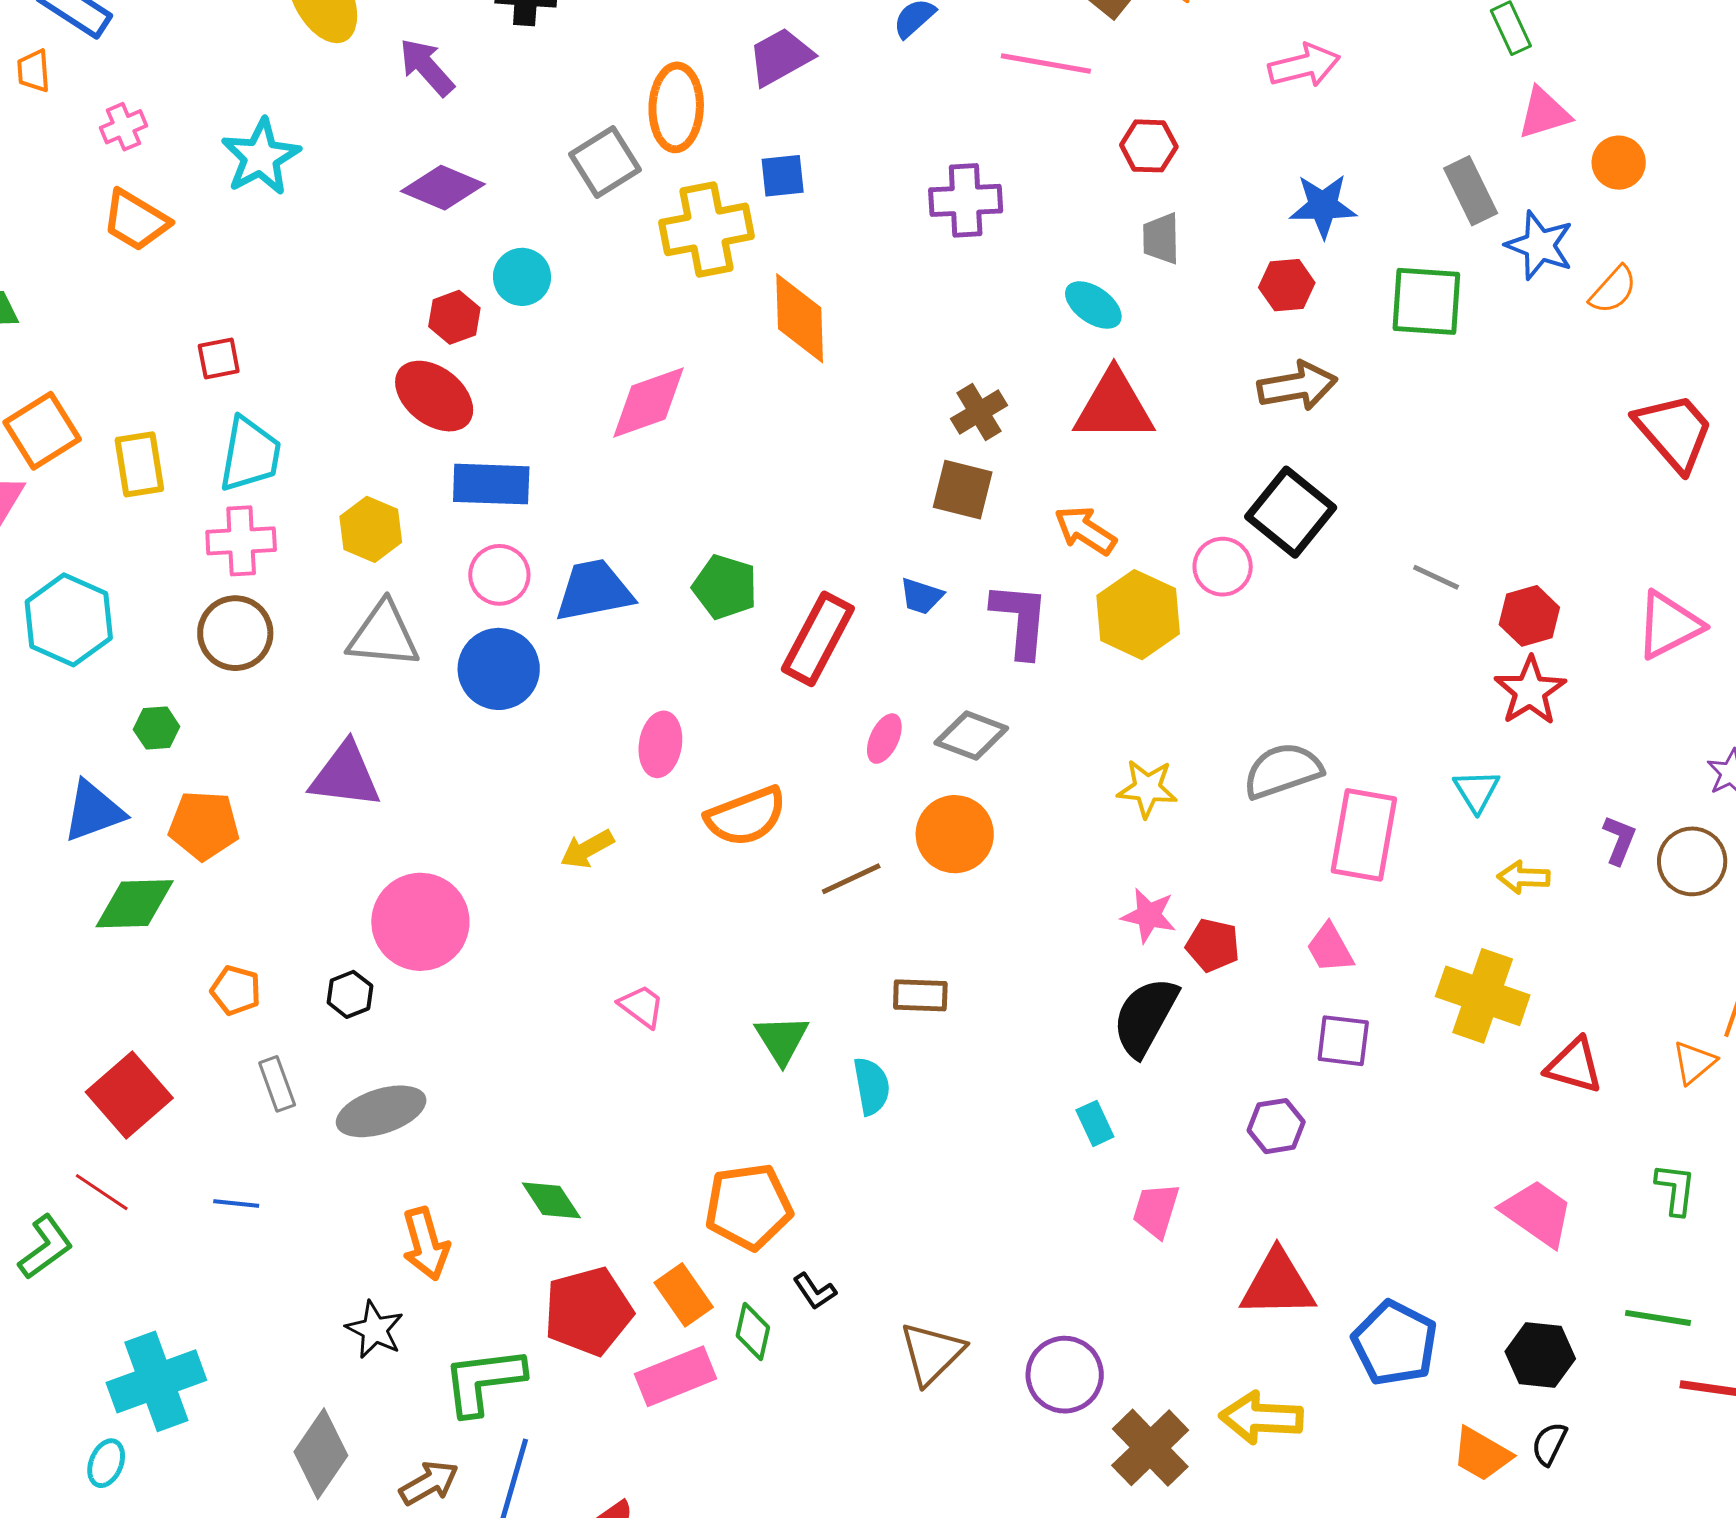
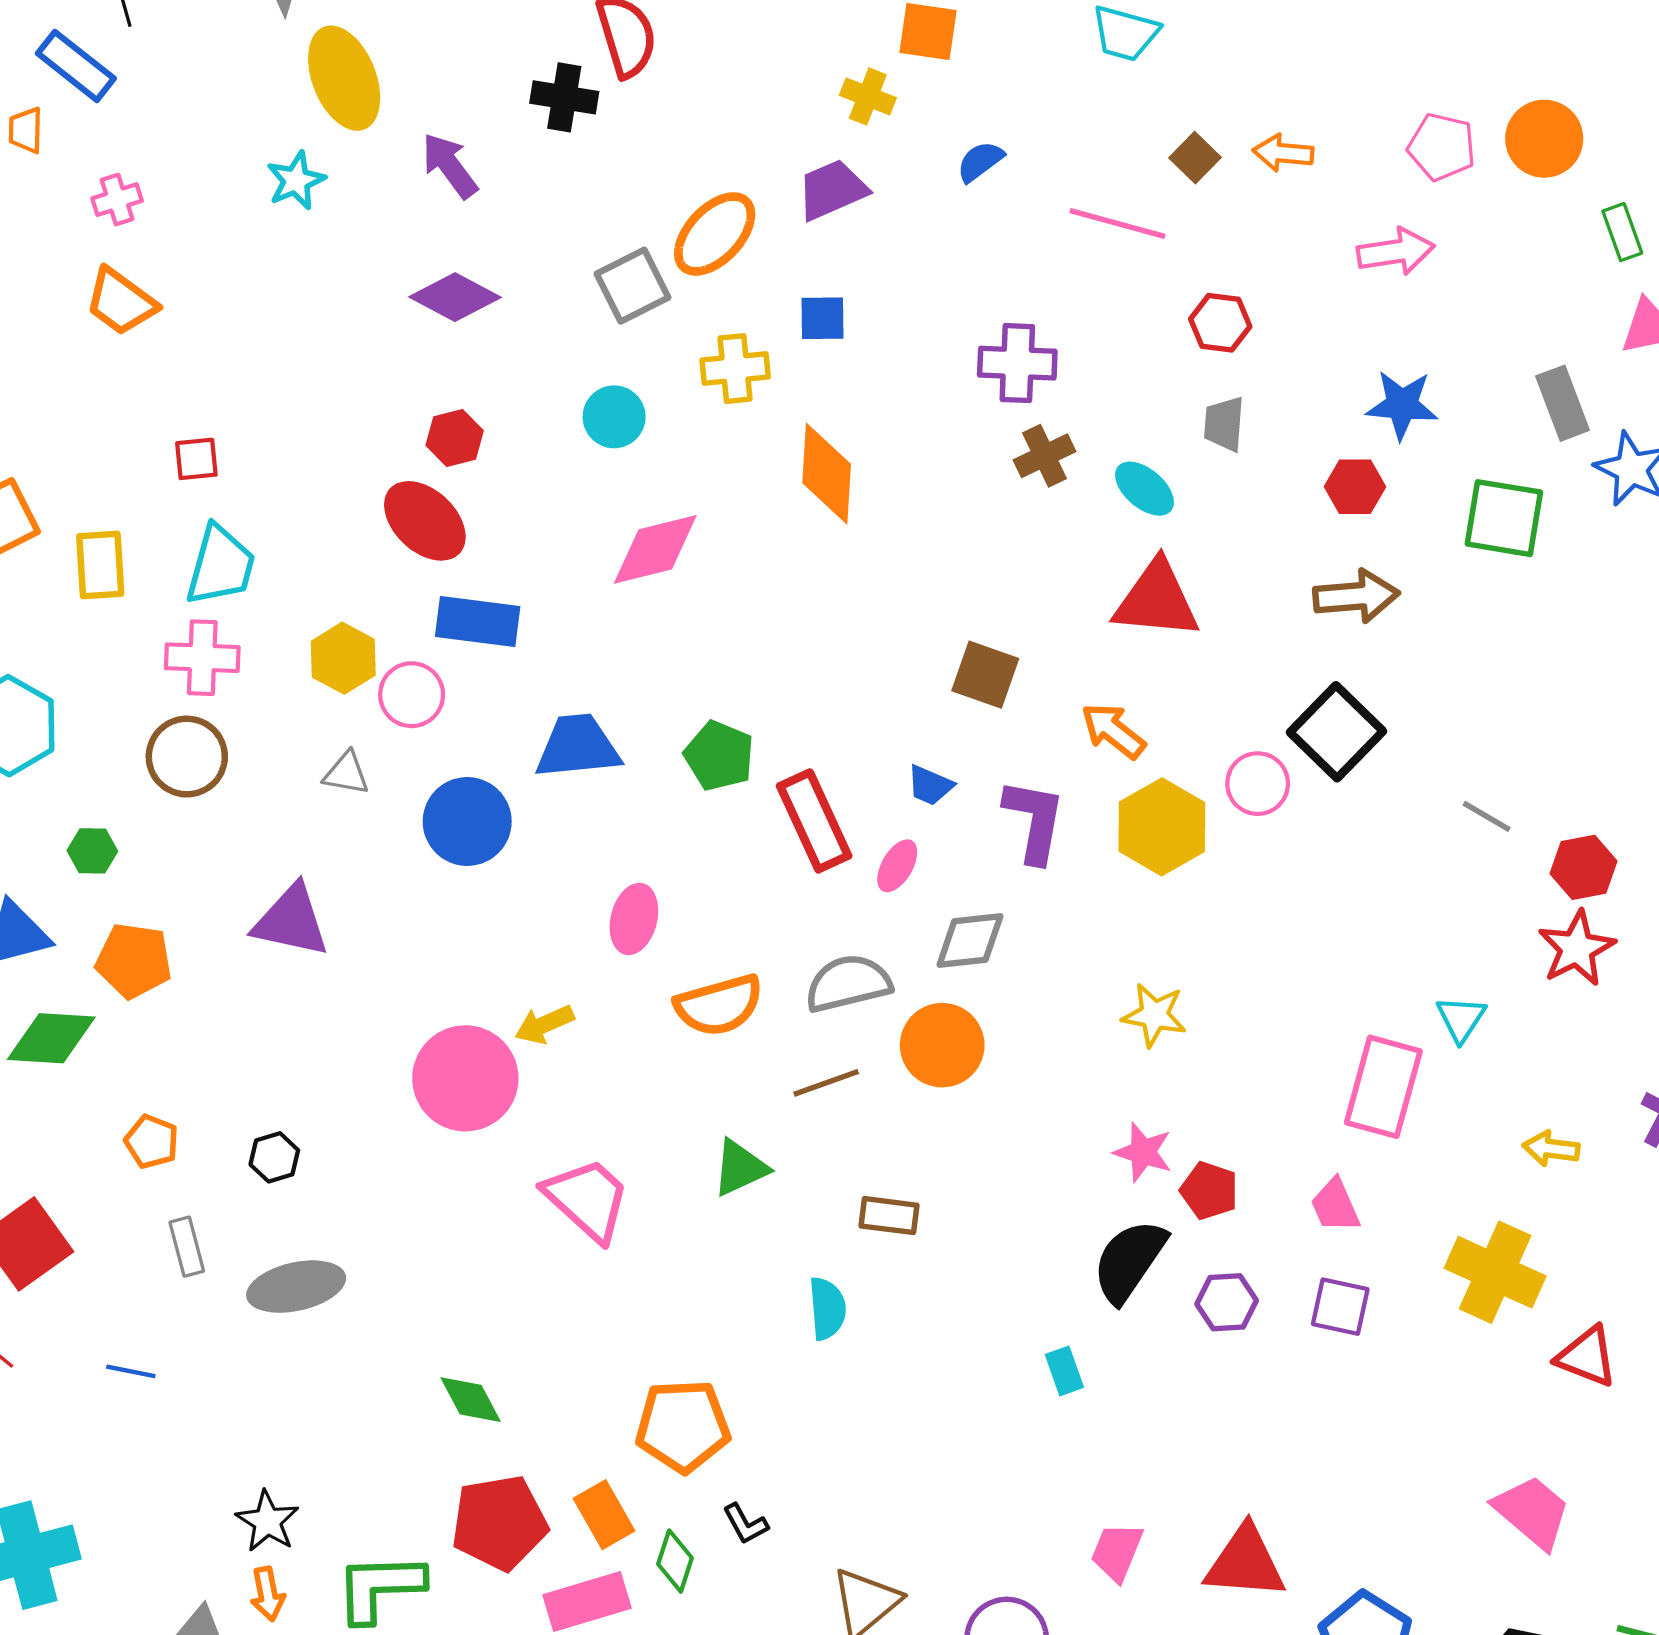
orange ellipse: (676, 107) -> (715, 234), turned 36
cyan star: (261, 157) -> (296, 181), moved, size x0.7
yellow cross: (706, 229) -> (735, 369), size x0.7
cyan circle: (522, 277) -> (614, 417), moved
brown cross: (979, 412) -> (1044, 456), moved
pink circle: (499, 575) -> (412, 695), moved
gray triangle: (383, 635) -> (346, 773), size x0.6
red rectangle: (818, 639) -> (814, 821), turned -58
gray diamond: (971, 736) -> (970, 940), turned -32
pink ellipse: (884, 739) -> (897, 866), moved
gray semicircle: (1283, 771) -> (848, 983), moved
cyan triangle: (1477, 791) -> (1461, 1019), moved
pink circle: (420, 922) -> (465, 1078), moved
pink trapezoid: (642, 1006) -> (587, 1199), size x1.8
green triangle: (782, 1039) -> (740, 1168), moved, turned 32
purple hexagon: (1276, 1126) -> (1227, 1302), moved
pink trapezoid: (1156, 1210) -> (1117, 1552), moved
orange arrow: (426, 1244) -> (268, 1594), moved, size x0.7

